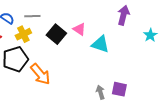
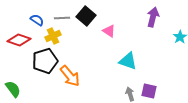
black square: (56, 34) -> (86, 16), moved
cyan triangle: (100, 44) -> (128, 61), moved

